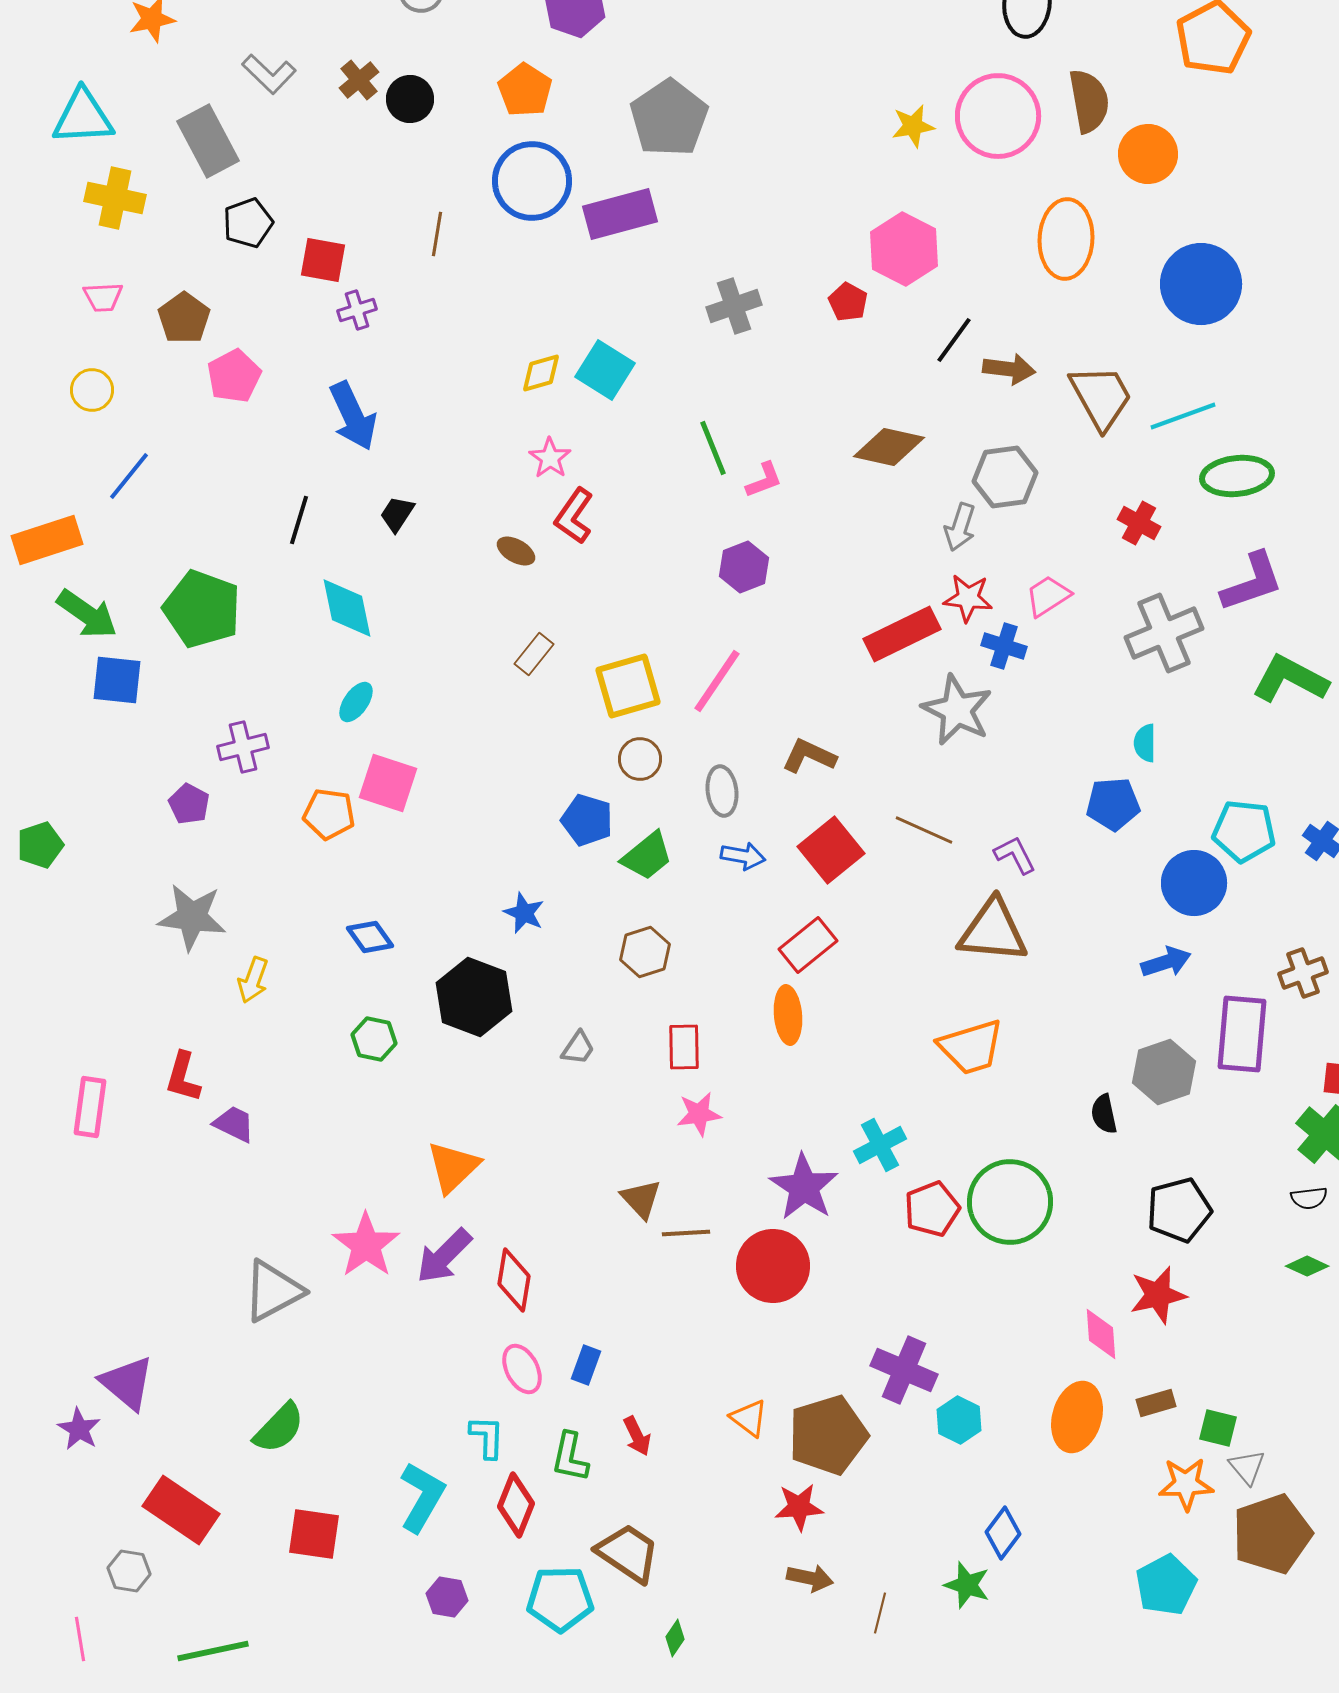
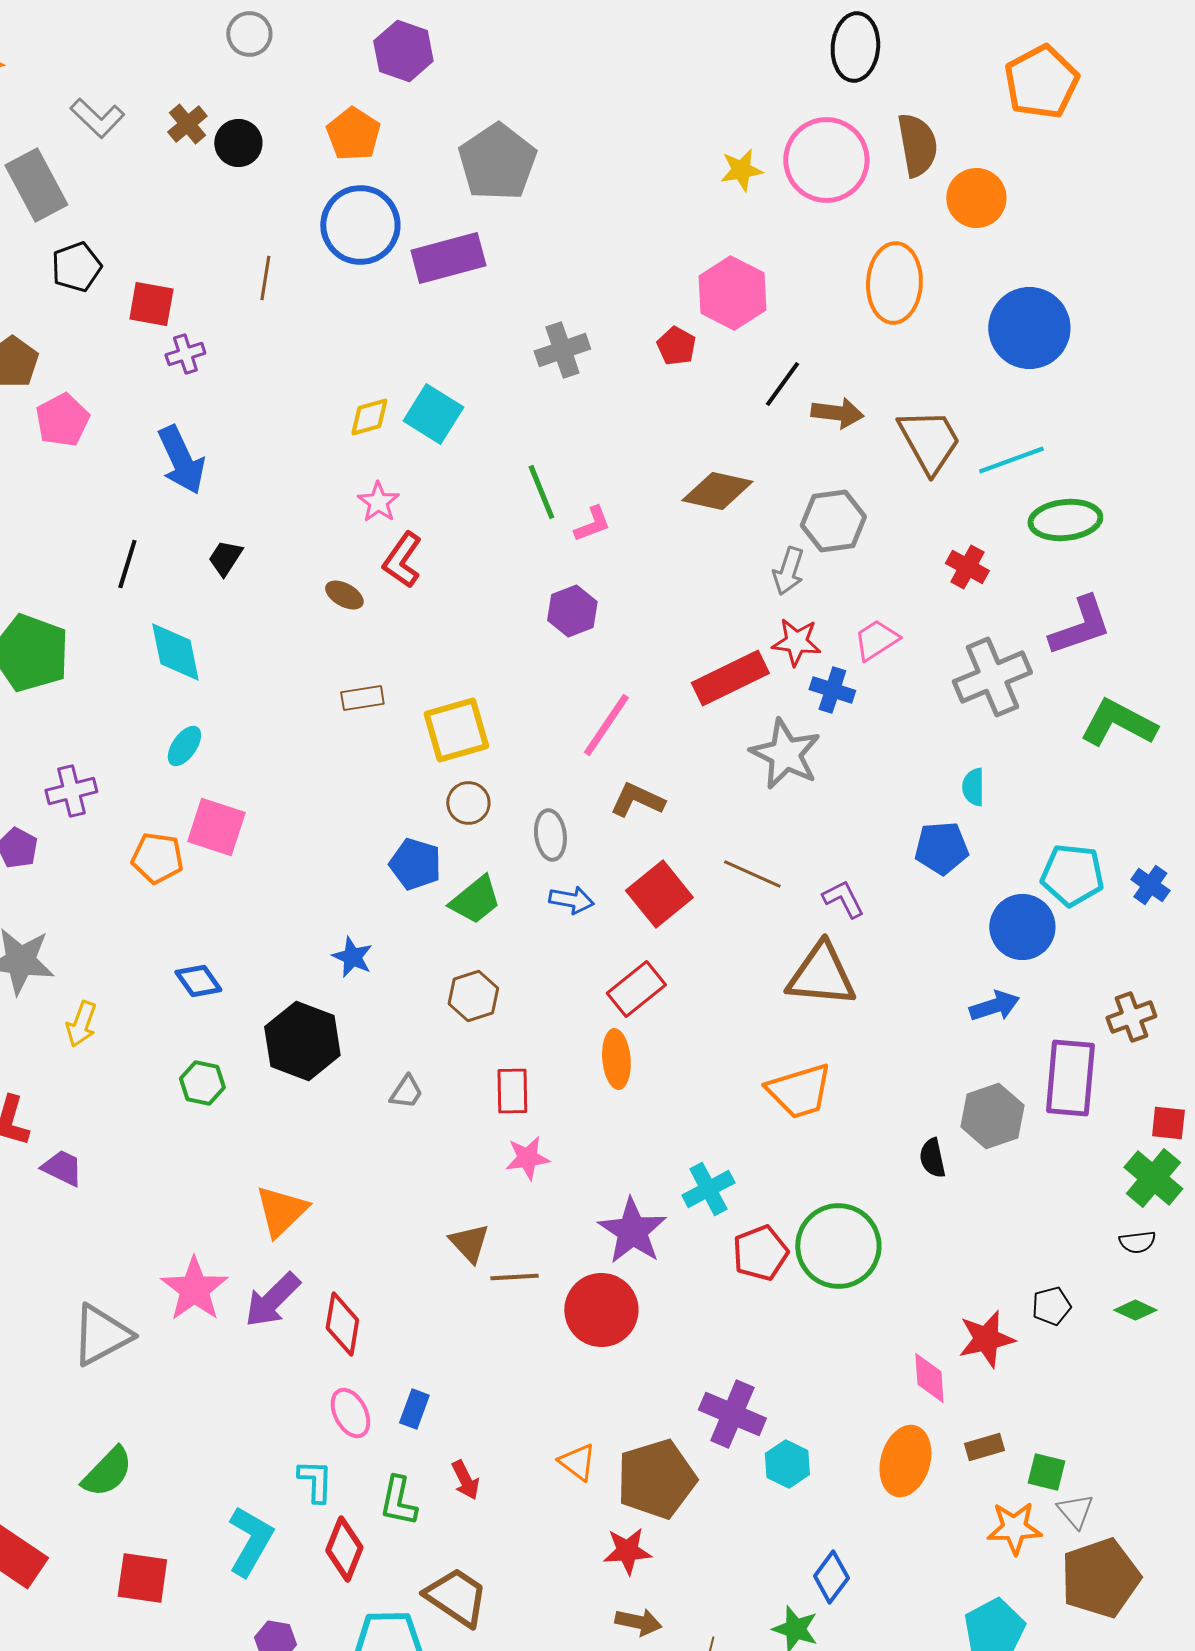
brown rectangle: (534, 654) -> (362, 698), turned 42
pink line: (717, 681) -> (606, 725), moved
black pentagon: (1179, 1210) -> (1051, 1306), moved, size x0.6

